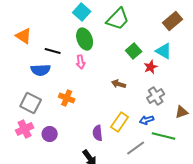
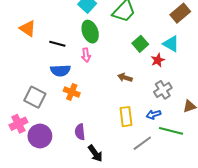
blue semicircle: (41, 70) -> (60, 70), moved
yellow rectangle: (120, 122) -> (126, 117), turned -42
pink cross: (25, 129) -> (18, 124), moved
purple semicircle: (98, 133) -> (80, 132), moved
purple circle: (50, 134) -> (40, 136), moved, size x1.5

